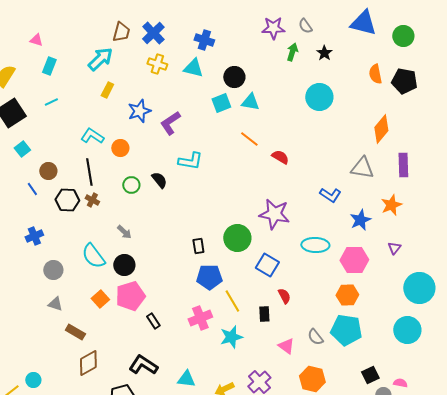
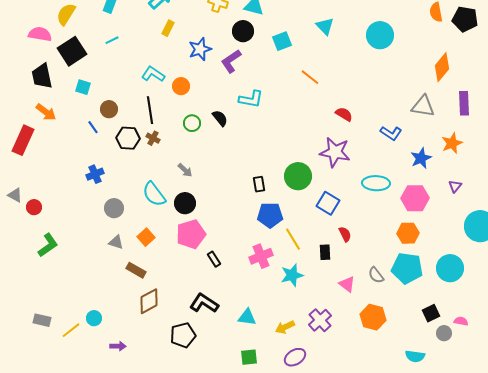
black circle: (234, 77) -> (243, 31), moved
cyan triangle: (250, 102) -> (325, 26), moved, turned 36
cyan square: (22, 149) -> (83, 87), turned -35
red semicircle: (280, 157) -> (344, 114), moved
orange square: (100, 299) -> (146, 237), moved
cyan circle: (407, 330) -> (450, 268), moved

